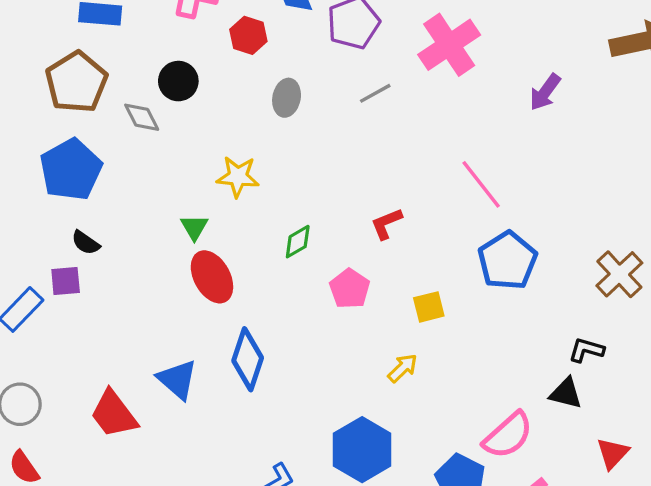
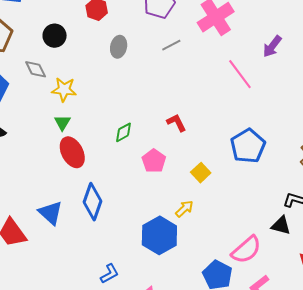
gray diamond: (142, 117) -> (36, 69), moved
yellow star: (238, 177) -> (64, 89), moved
pink line: (481, 184) -> (240, 74), moved
red L-shape: (386, 224) -> (176, 123), turned 85
yellow square: (429, 307) -> (201, 173), turned -30
blue hexagon: (362, 450) -> (159, 235), moved

